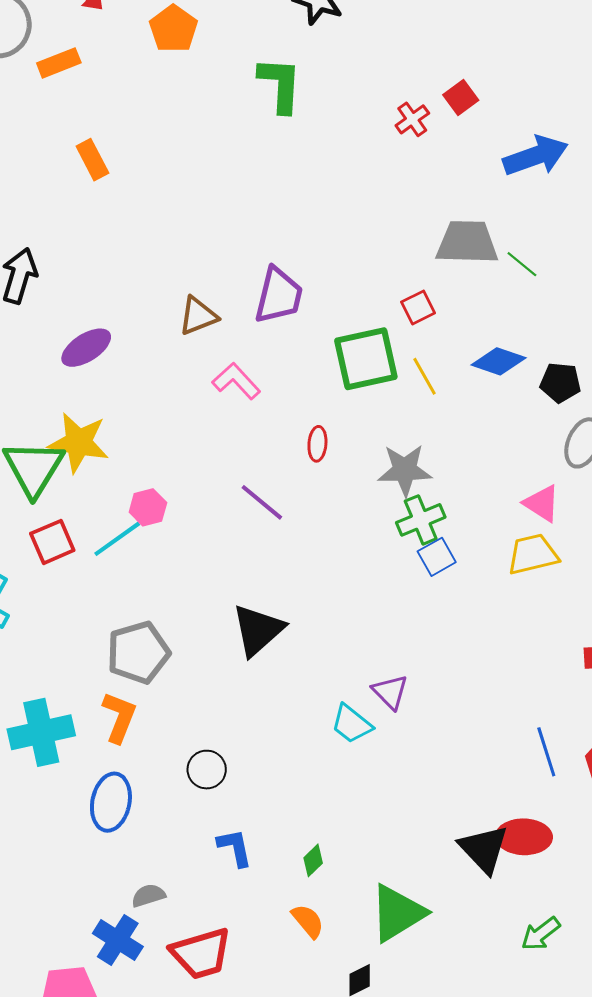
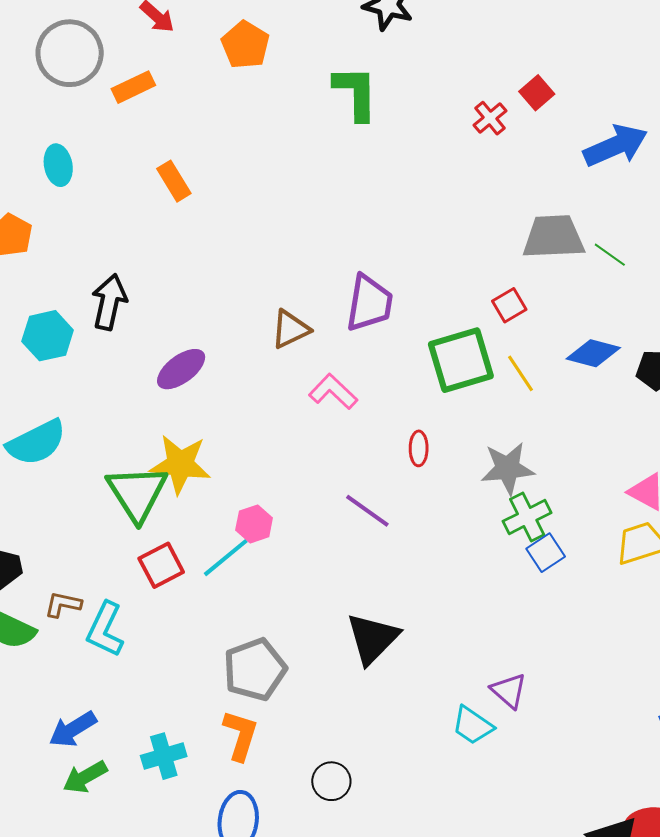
cyan cross: (41, 732) -> (164, 756), size x0.7

